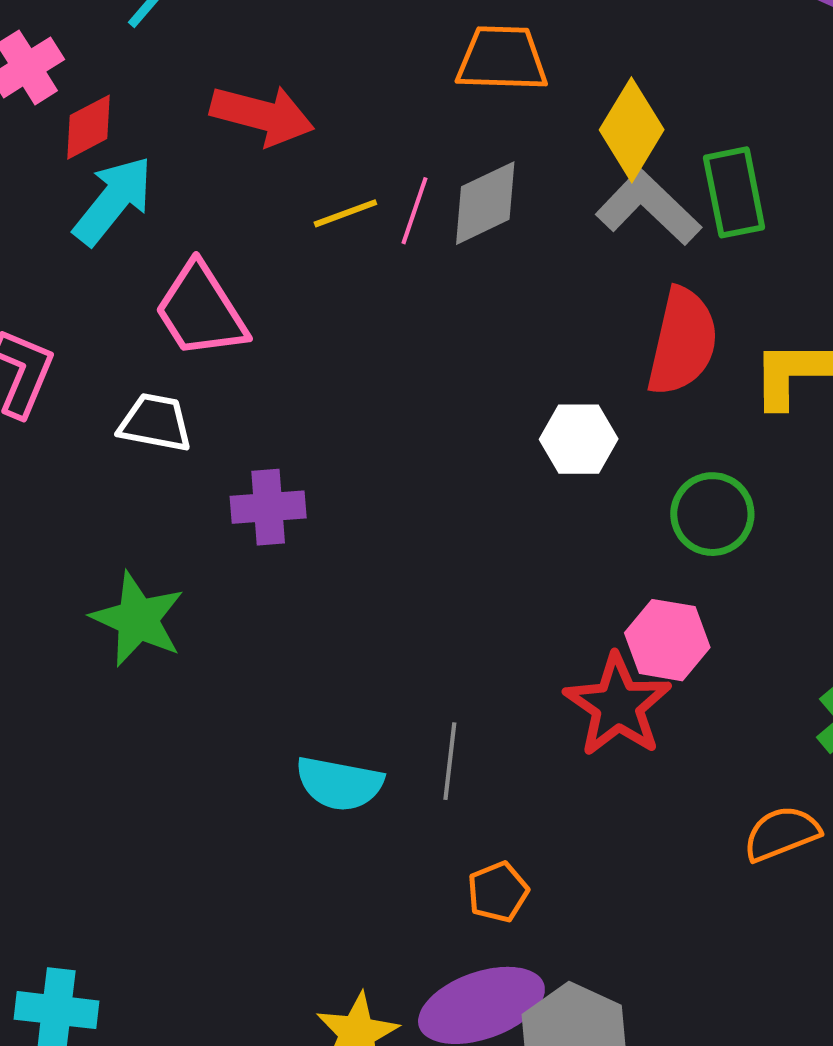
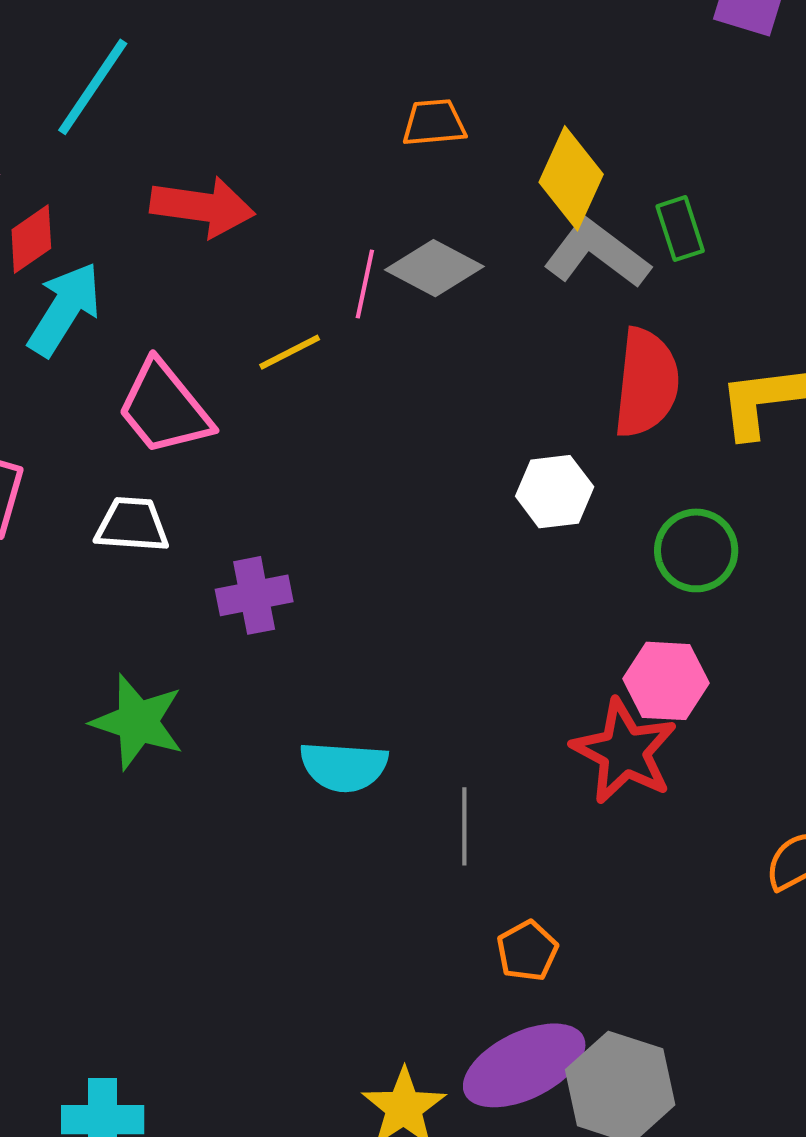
orange trapezoid: (502, 59) -> (434, 123), size x0.7
green rectangle: (734, 192) -> (680, 229), size x0.7
gray diamond: (485, 203) -> (434, 268), turned 60
yellow line: (345, 213) -> (290, 352), moved
cyan semicircle: (339, 784) -> (344, 767), moved

